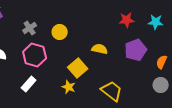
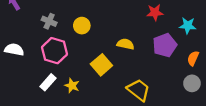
cyan star: (156, 22) -> (188, 26), moved
gray cross: (30, 28) -> (49, 21), turned -32
yellow star: (69, 87) -> (72, 86), moved

